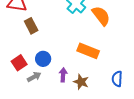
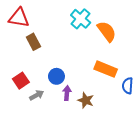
orange rectangle: (88, 51) -> (106, 69), moved
blue circle: (43, 59) -> (56, 76), moved
blue semicircle: (117, 79) -> (128, 86), moved

